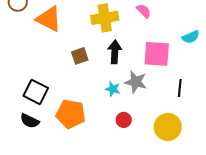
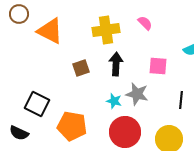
pink square: (157, 54) -> (158, 66), size x0.7
red circle: (124, 120) -> (125, 132), size x2.0
black semicircle: (30, 121) -> (19, 133), moved

